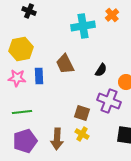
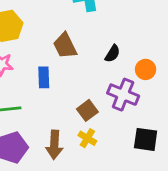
blue rectangle: (39, 76) -> (44, 77), moved
brown square: (82, 113) -> (87, 110), turned 35

